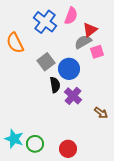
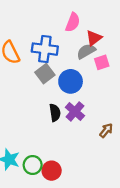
blue cross: (45, 22) -> (45, 49), moved, turned -30
black semicircle: (55, 85) -> (55, 113), moved
brown arrow: (101, 113) -> (106, 130), turned -88
red circle: (68, 149) -> (52, 171), moved

